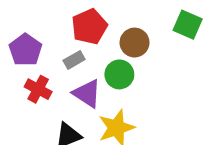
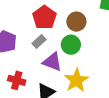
red cross: (38, 89) -> (17, 80), moved

